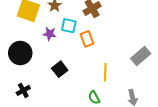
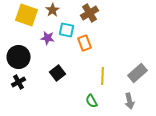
gray rectangle: (141, 56) -> (138, 73), moved
black cross: (23, 90) -> (19, 82), moved

